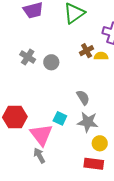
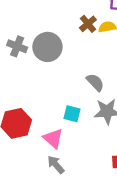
gray circle: (51, 62) -> (47, 47), size x1.5
pink triangle: (41, 135) -> (53, 138), size x0.7

